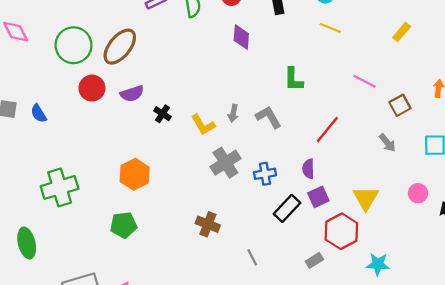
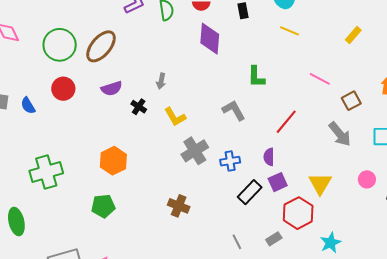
purple diamond: (241, 37) -> (210, 39), size x1.4
red circle: (92, 88) -> (63, 89), moved
gray arrow: (233, 113) -> (161, 81), moved
gray arrow: (387, 143) -> (340, 134), size x1.5
gray line: (252, 257) -> (237, 242), moved
cyan star: (378, 264) -> (331, 243), turned -30

